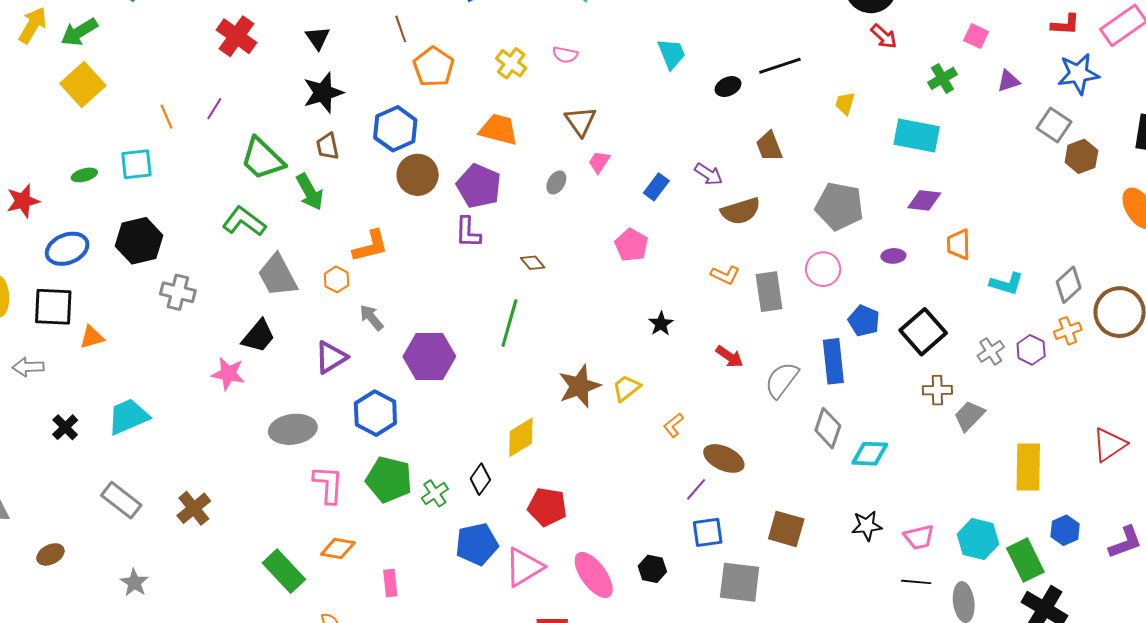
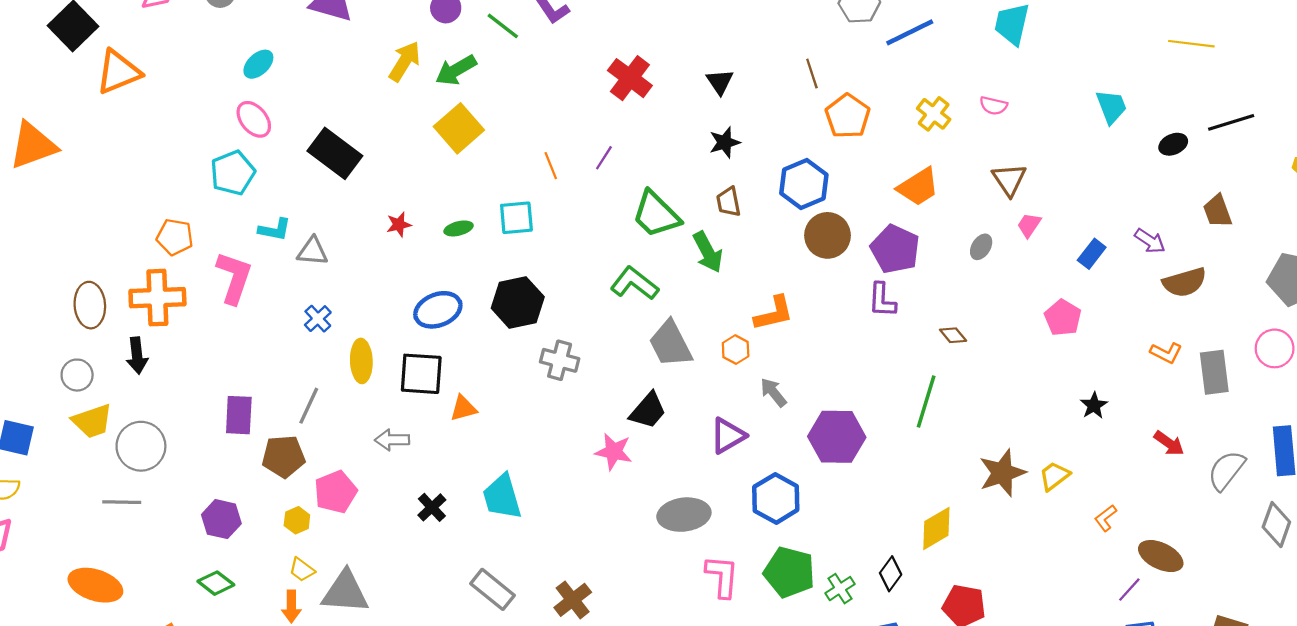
black star: (323, 93) -> (725, 142), size x0.7
orange trapezoid: (499, 129) -> (918, 187), turned 132
red star: (23, 201) -> (399, 225), moved, size x0.7
cyan trapezoid: (128, 416) -> (502, 497), turned -84

